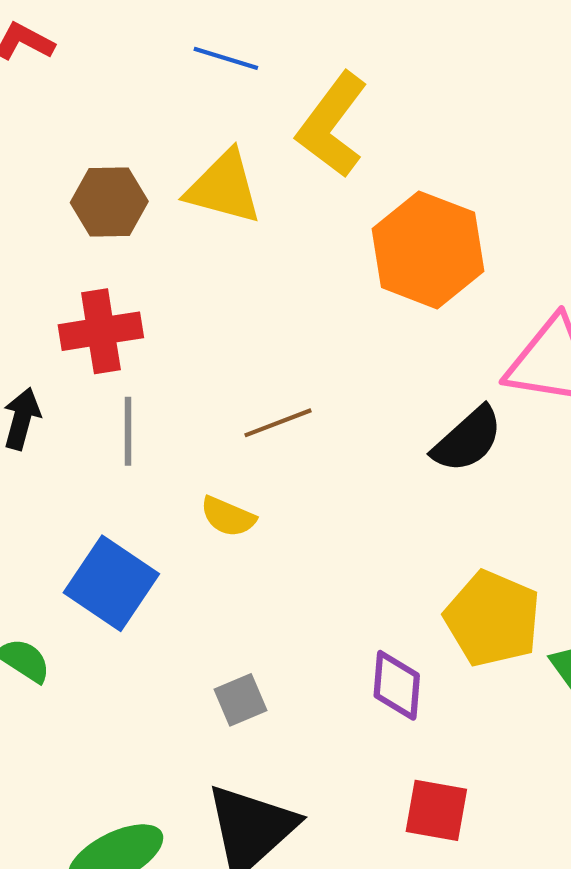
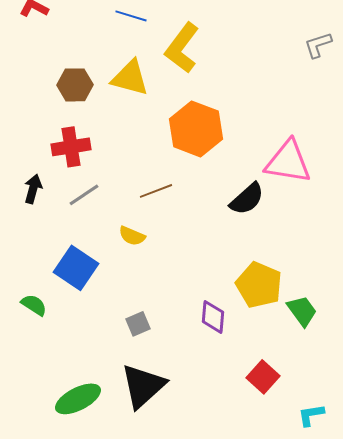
orange hexagon: (428, 250) -> (196, 129), moved
gray line: (128, 431) -> (84, 195), turned 56
red square: (436, 810) -> (263, 377), moved, turned 32

